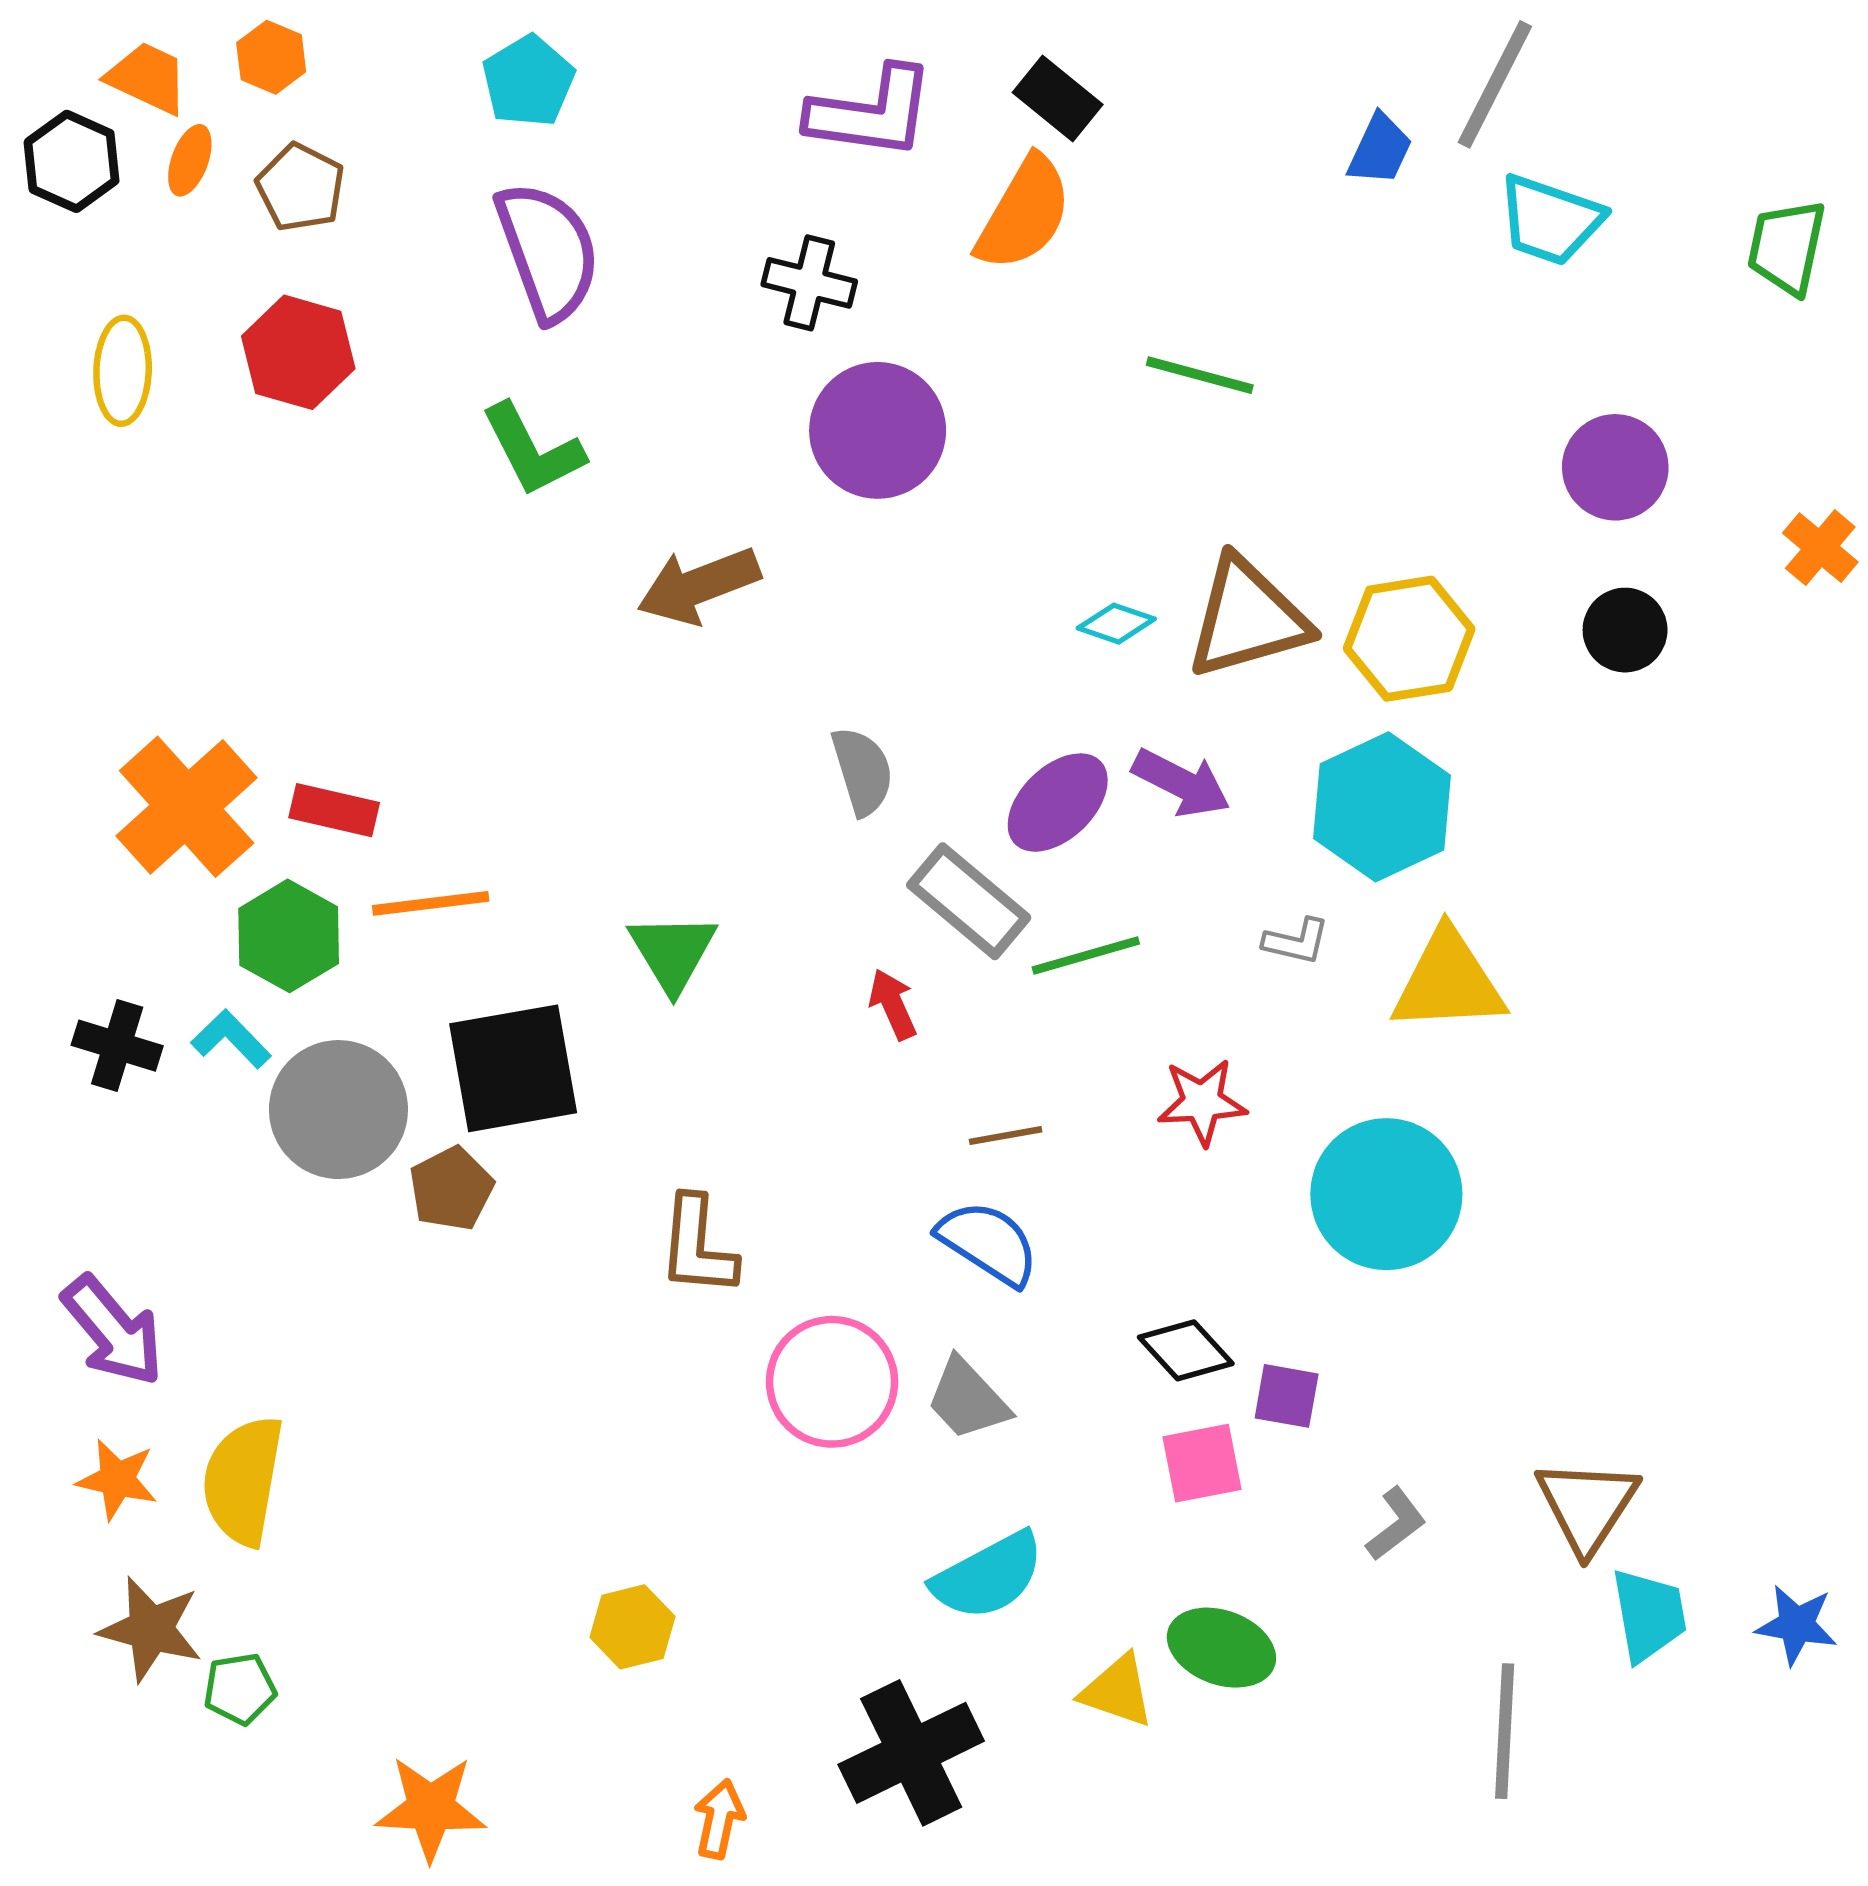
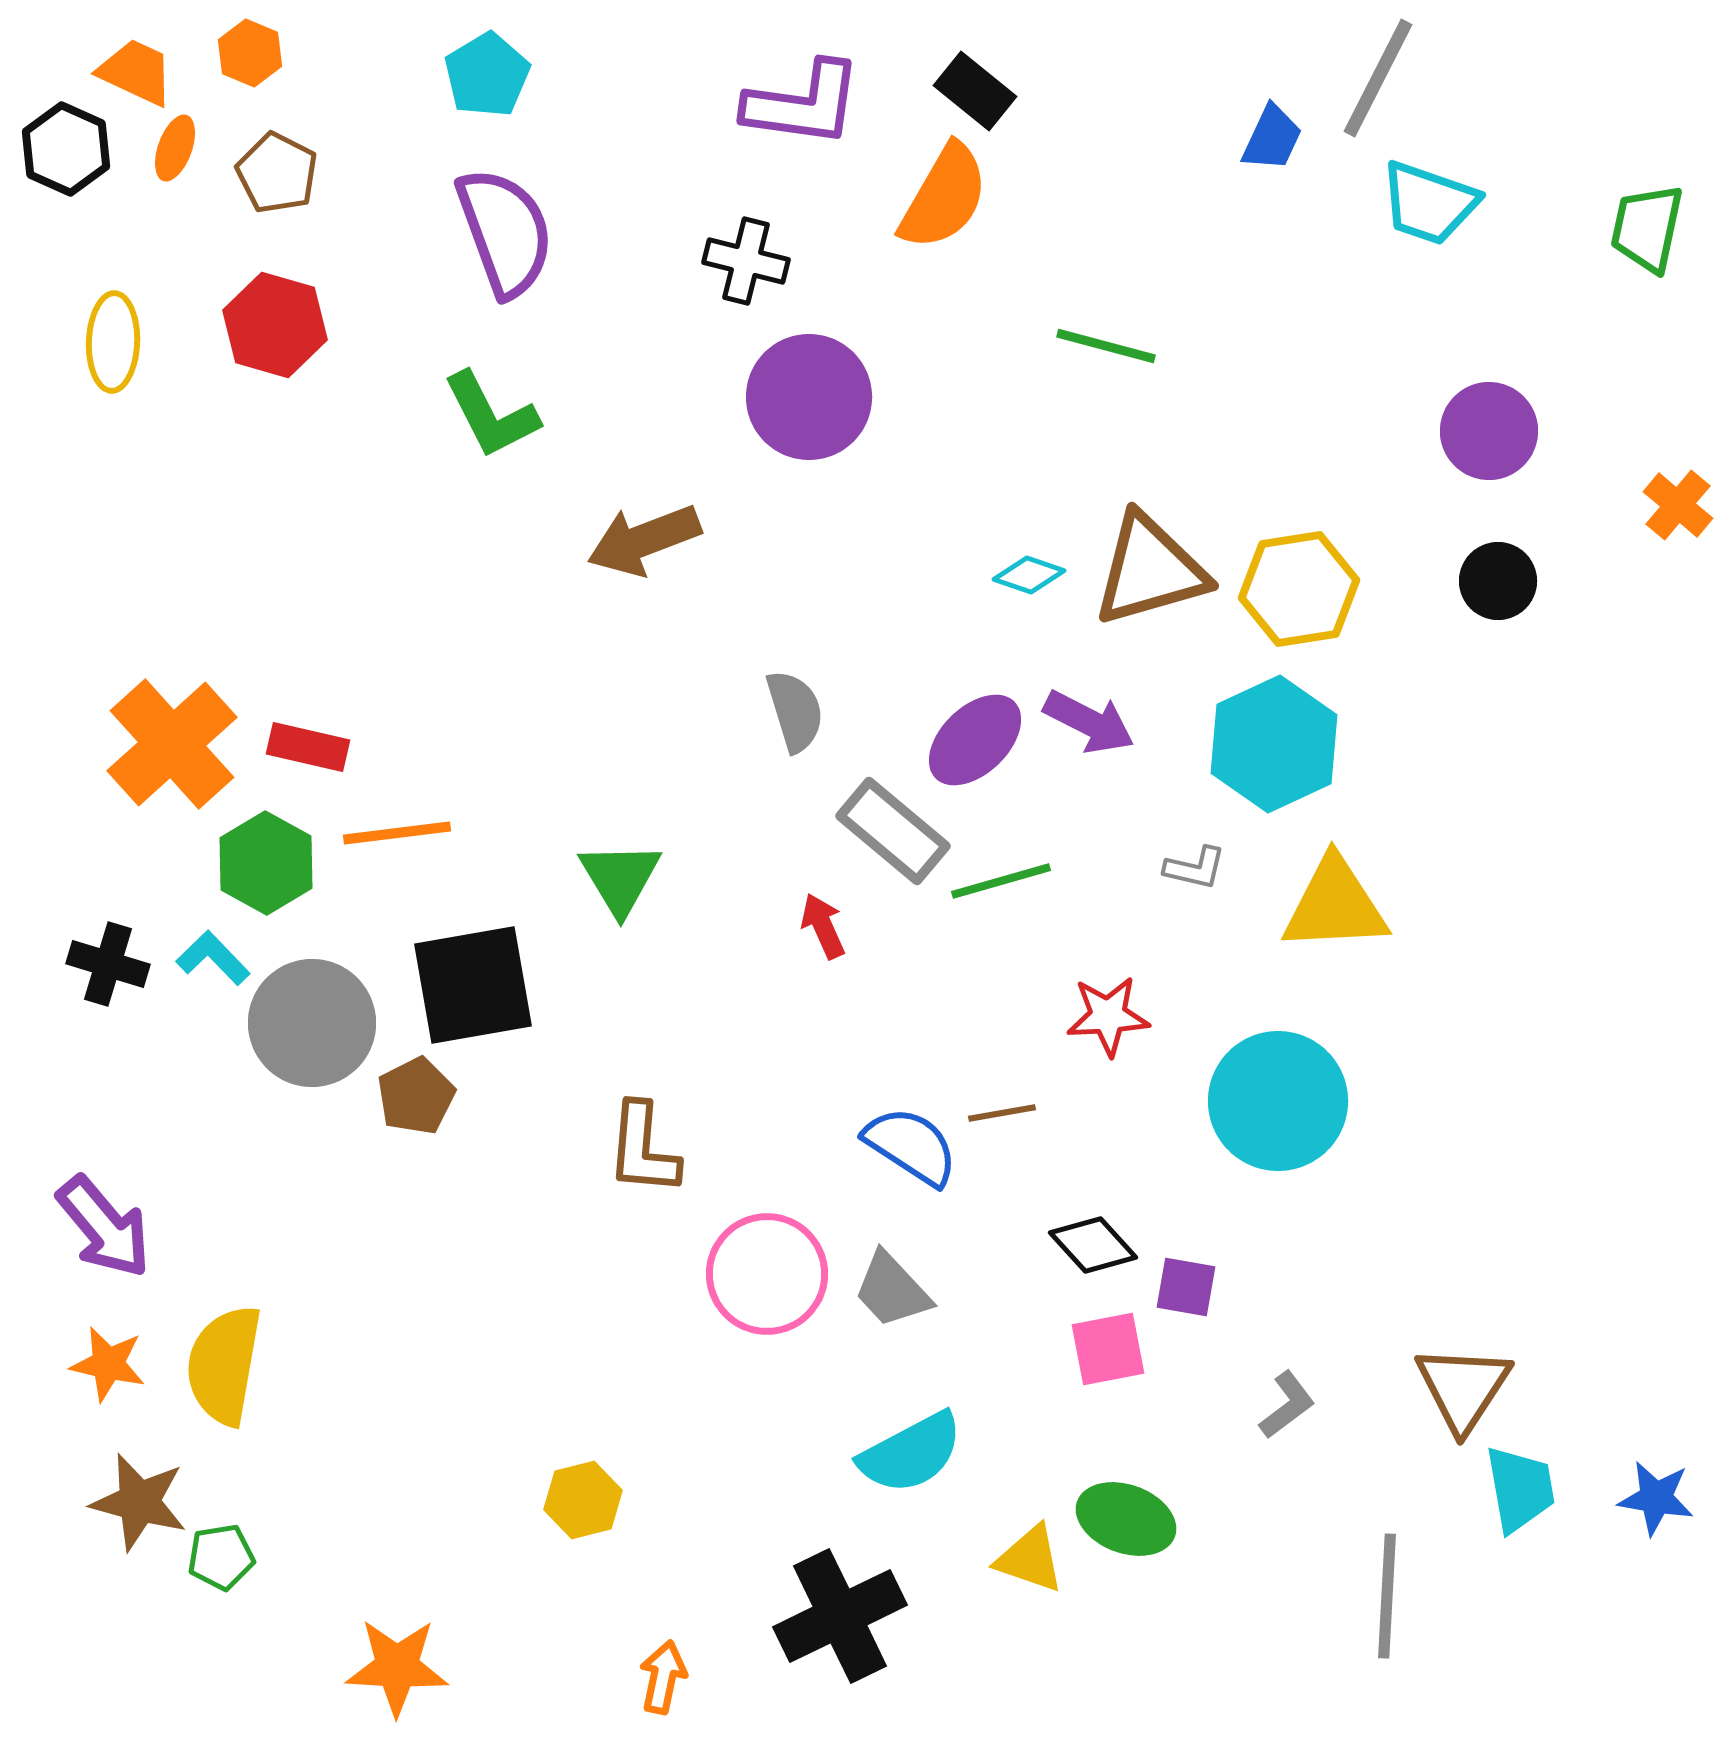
brown line: (1006, 1136) -> (1002, 1113), moved

